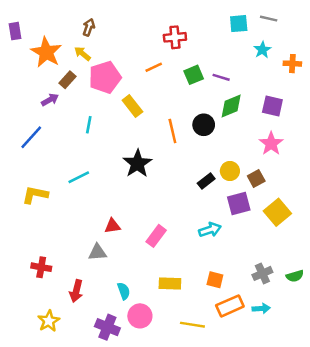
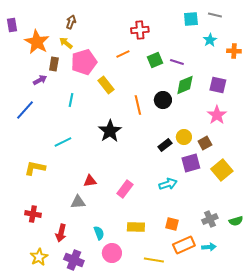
brown rectangle: (67, 80) -> (54, 64), turned -32
yellow L-shape: (35, 195) -> (35, 168), moved
purple cross: (107, 327) -> (74, 260), moved

